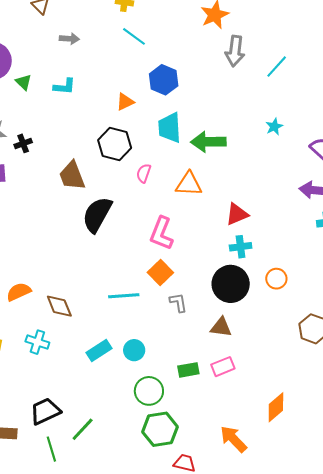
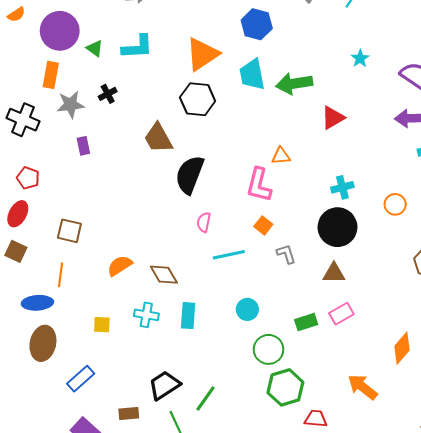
blue hexagon: (164, 80) -> (257, 24), moved
cyan L-shape: (64, 86) -> (137, 47), size x1.4
orange triangle: (125, 102) -> (202, 54), size x1.8
black cross: (23, 143) -> (108, 94), moved
pink semicircle: (144, 173) -> (204, 222), moved
orange triangle: (189, 184) -> (281, 156), moved, size x0.7
red triangle: (237, 214) -> (333, 118), moved
orange square: (160, 272) -> (263, 225), size x0.7
orange circle: (276, 279) -> (395, 204), moved
cyan rectangle: (99, 350) -> (188, 316), moved, turned -45

